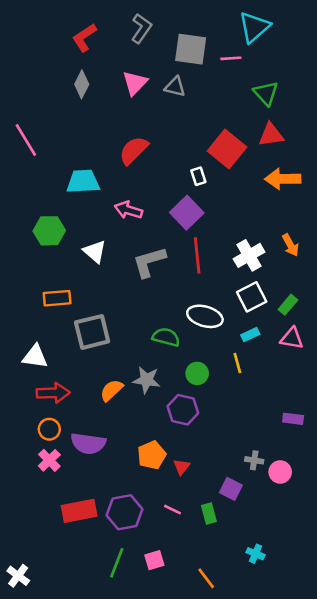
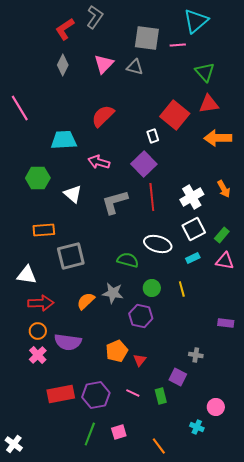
gray L-shape: (141, 28) -> (95, 17), moved
yellow line: (237, 363) -> (182, 289), moved
pink circle: (280, 472) -> (216, 407), moved

